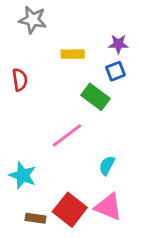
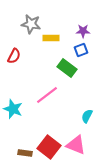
gray star: (33, 20) -> (31, 24), moved
red semicircle: (20, 80) -> (14, 56), turned 35
cyan semicircle: (107, 165) -> (87, 116), moved
cyan star: (23, 175) -> (13, 109), moved

